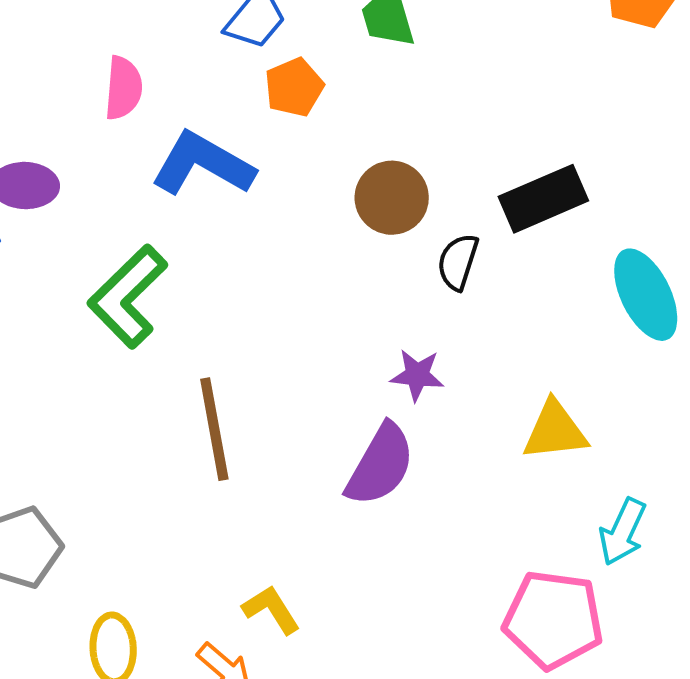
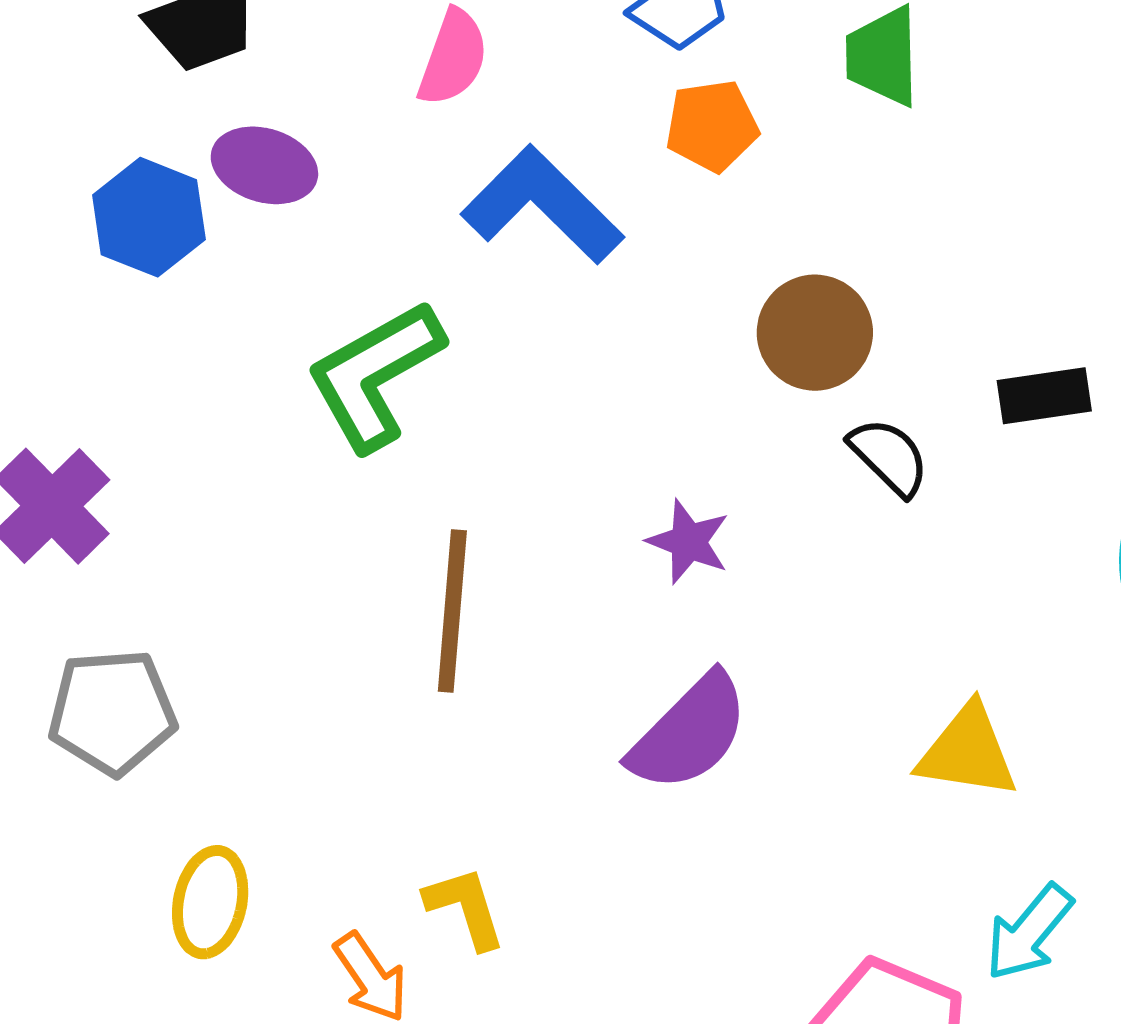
black rectangle: (543, 199) -> (1044, 396), size x0.7
black semicircle: (458, 262) -> (889, 457), turned 102
purple star: (417, 375) -> (688, 542), moved

